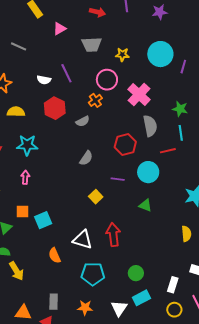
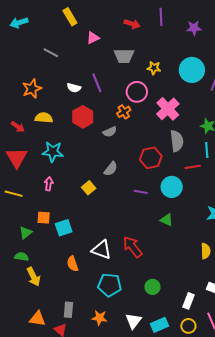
yellow square: (96, 197) -> (89, 188), moved
red arrow: (113, 235) -> (133, 247), turned -35
cyan rectangle: (142, 298) -> (159, 325), moved

